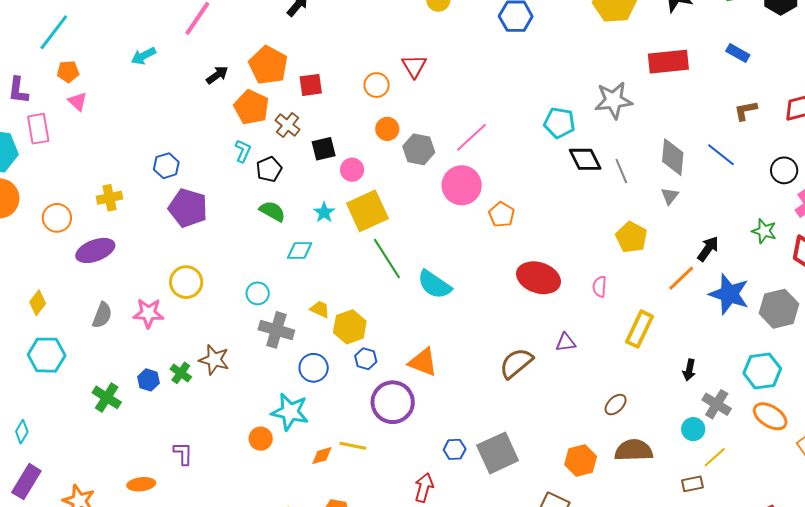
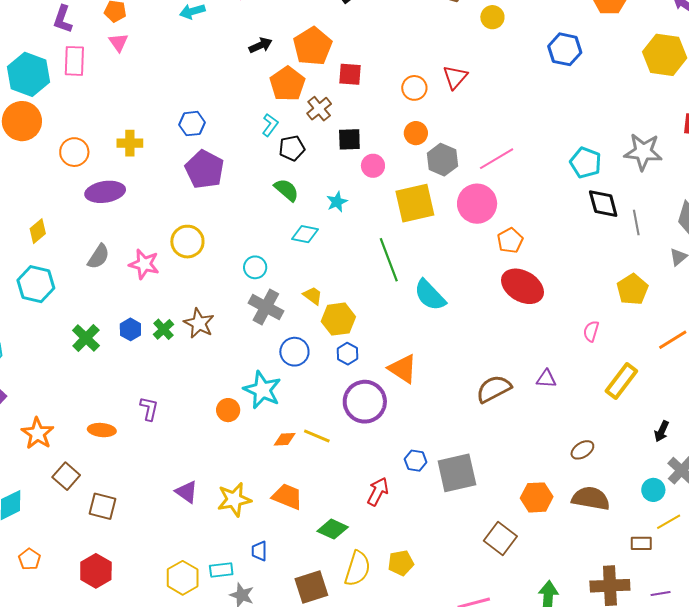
yellow square: (367, 211) -> (415, 203), moved
red ellipse: (539, 278) -> (522, 286), moved

